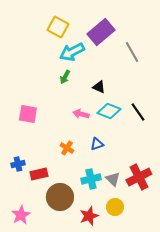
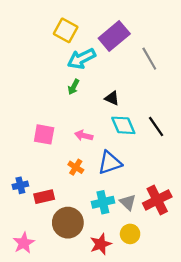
cyan diamond: (109, 111) -> (123, 125), turned 45
pink square: (28, 114) -> (44, 134), moved
pink arrow: (81, 114) -> (84, 136), moved
blue triangle: (97, 144) -> (110, 163), size x1.6

